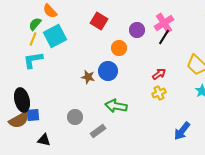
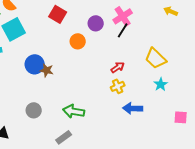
blue circle: (108, 71) -> (35, 64), moved
green arrow: (116, 106) -> (74, 111), moved
gray rectangle: (98, 131) -> (64, 137), moved
blue arrow: (182, 131) -> (133, 108), moved, turned 54

